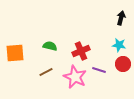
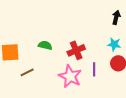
purple line: (99, 70) -> (94, 69), turned 72
brown line: (46, 72) -> (27, 72), moved

